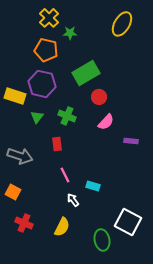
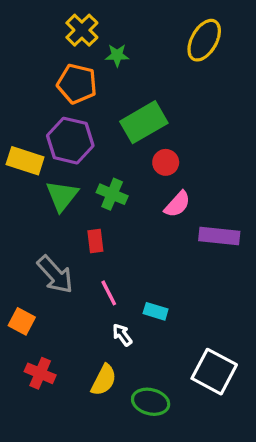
green triangle: (37, 117) -> (62, 196), size x1.5
purple rectangle: (131, 141) -> (219, 236), size x1.6
gray arrow: (20, 156) -> (55, 275), moved, turned 30
green ellipse: (102, 240) -> (151, 402), moved, turned -65

